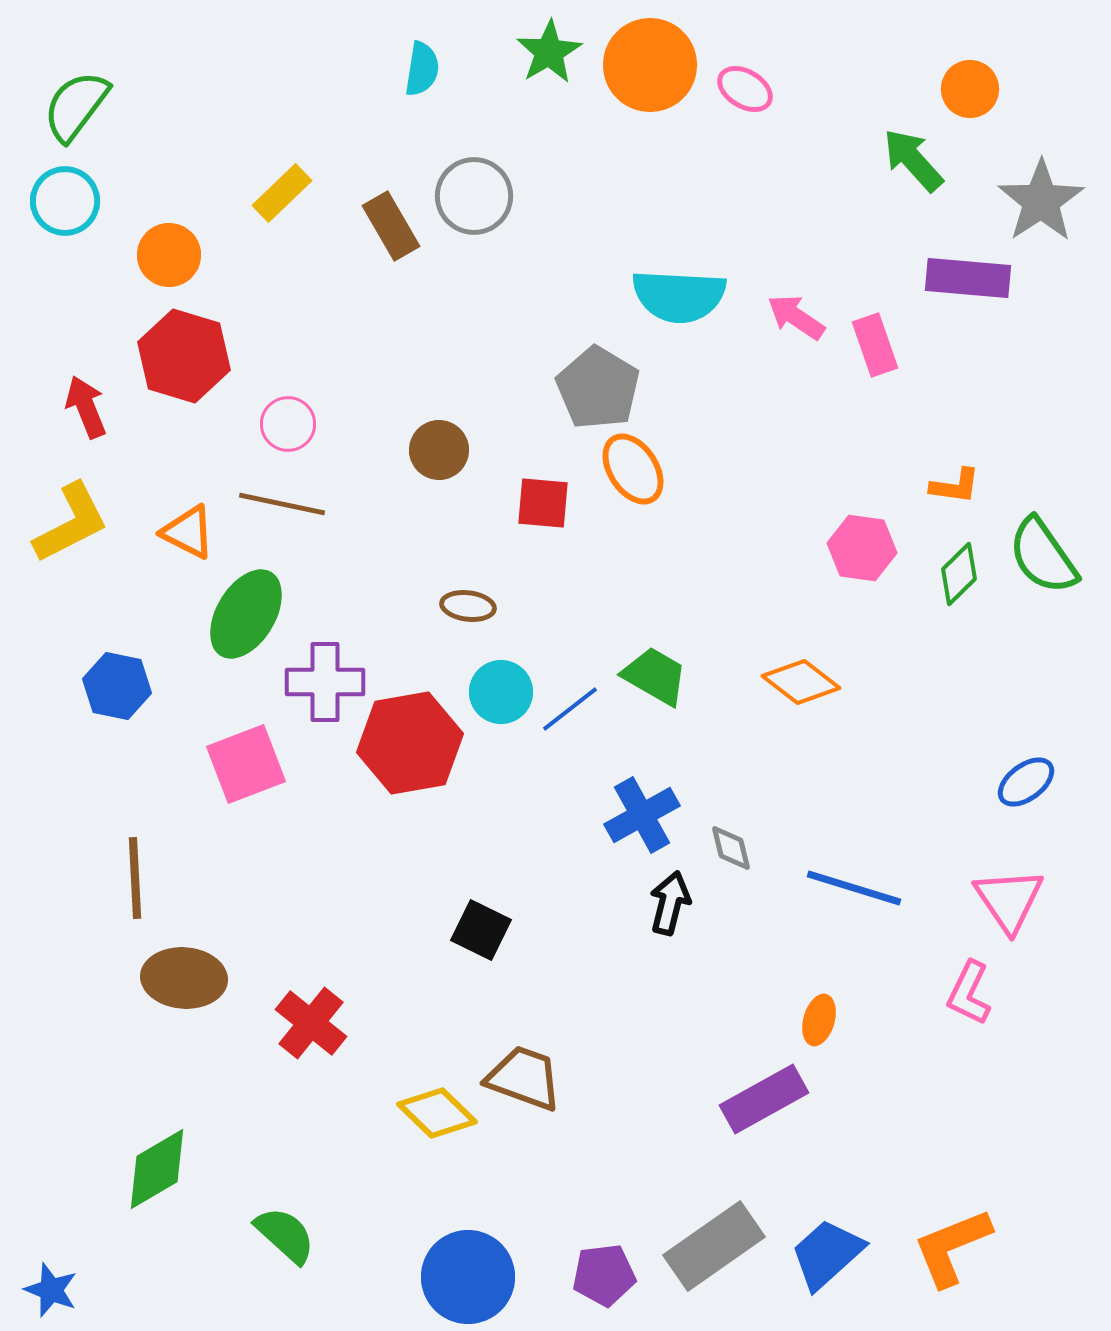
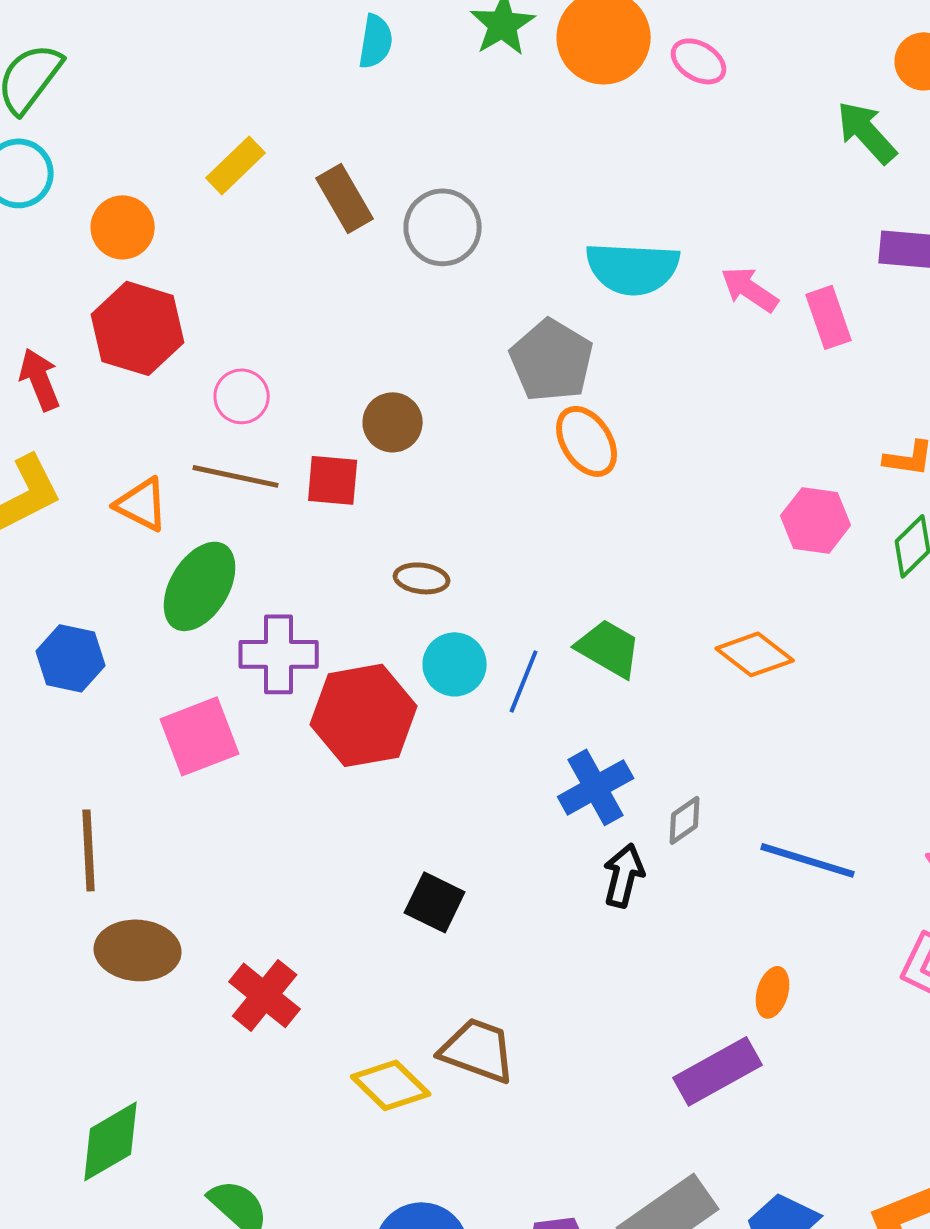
gray circle: (474, 196) -> (443, 227), moved
red square: (543, 503) -> (333, 480), moved
blue line: (570, 709) -> (524, 681), turned -30
gray diamond: (731, 848) -> (685, 820), turned 69

